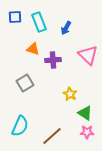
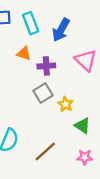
blue arrow: (66, 28) -> (61, 30), size x1.5
gray square: (25, 83) -> (43, 93), moved
pink star: (87, 132) -> (85, 157), moved

